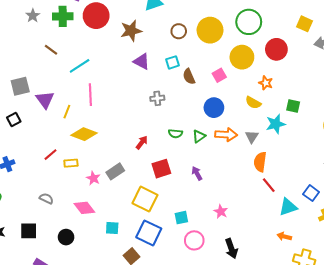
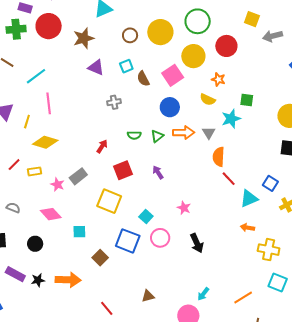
pink square: (219, 75) -> (173, 75), size x1.5
cyan square: (181, 218) -> (146, 216), turned -32
blue square: (149, 233) -> (128, 241), moved

